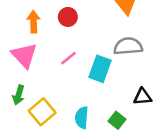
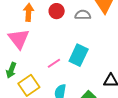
gray semicircle: (128, 46) -> (83, 15), moved, size x0.7
pink line: (69, 58) -> (54, 63), moved

